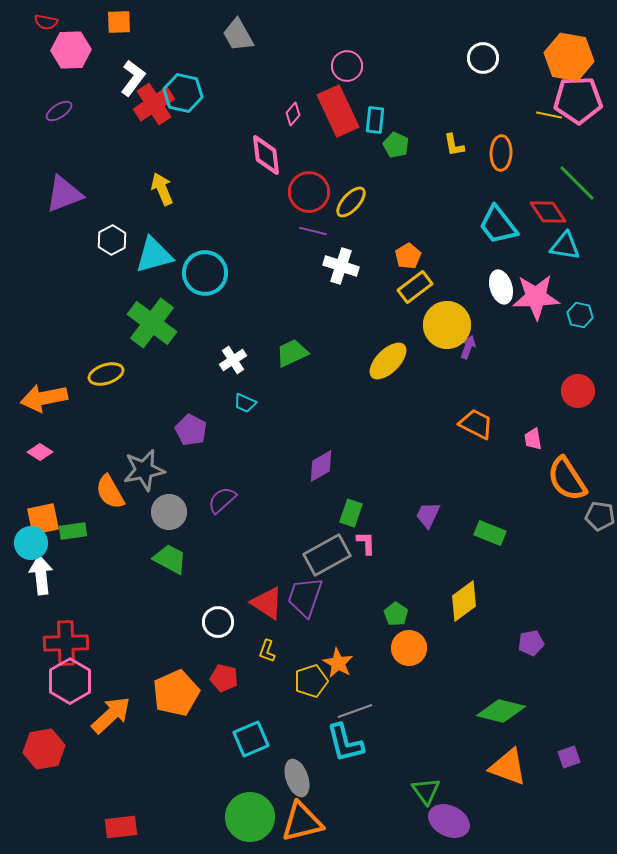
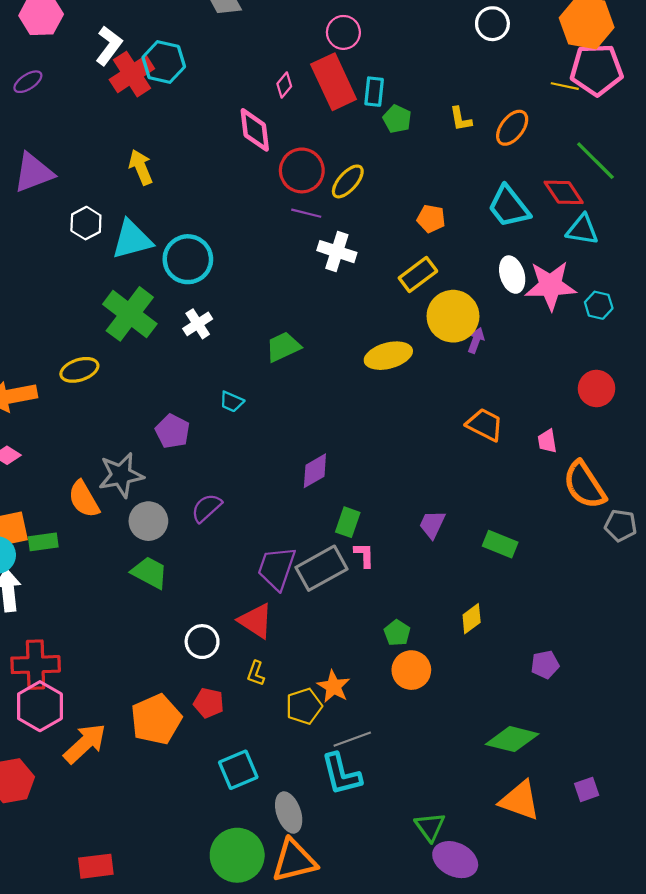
orange ellipse: (501, 153) -> (512, 128), turned 36
orange pentagon: (408, 256) -> (431, 219), moved, turned -30
white cross: (233, 360) -> (198, 324), moved
yellow ellipse: (388, 361) -> (388, 356), turned 30
purple trapezoid: (305, 597) -> (277, 568), moved
yellow diamond: (464, 601) -> (472, 619), size x0.7

